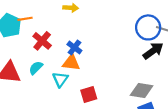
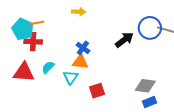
red cross: (42, 41) -> (33, 42), moved, turned -36
black arrow: (153, 51) -> (124, 40), moved

